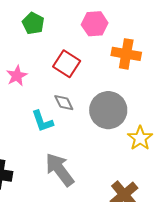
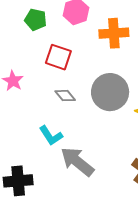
green pentagon: (33, 23) -> (36, 20), moved
cyan L-shape: (42, 121) -> (51, 136), moved

